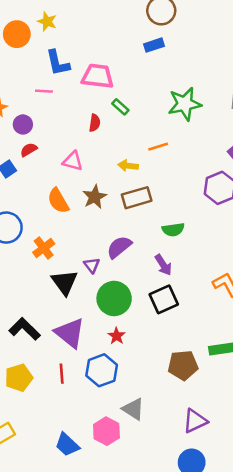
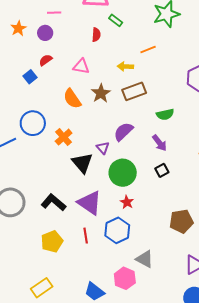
purple circle: (23, 124) -> (45, 33), moved
black square: (164, 299) -> (162, 170), size x0.6

